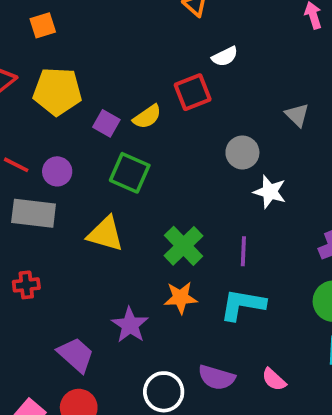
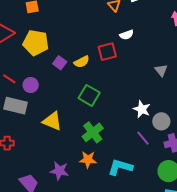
gray circle: (242, 152) -> (161, 121), moved
green square: (130, 173) -> (89, 95), moved
purple line: (243, 251) -> (143, 138), moved, turned -49
purple star: (130, 325) -> (59, 171), turned -30

